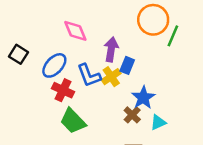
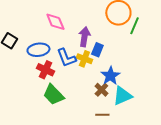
blue ellipse: (54, 65) -> (38, 50), turned 40
yellow cross: (111, 77) -> (84, 59), turned -35
cyan triangle: (158, 122) -> (122, 96), size x1.5

